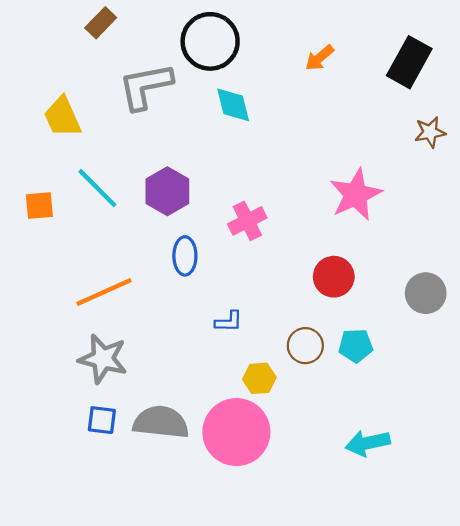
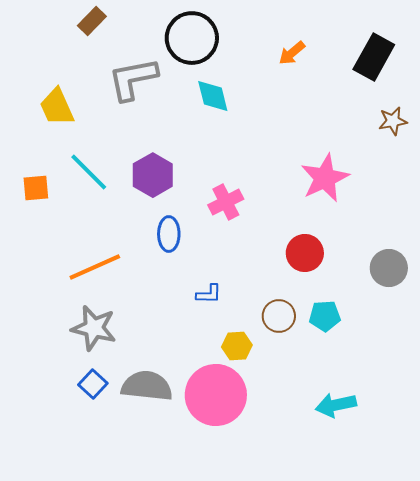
blue square: (102, 420) -> (93, 384), turned 36

